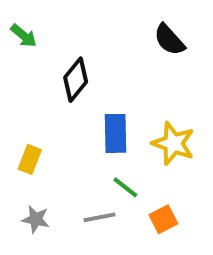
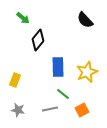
green arrow: (24, 36) -> (23, 18), moved
yellow star: (173, 143) -> (87, 72), turned 30

